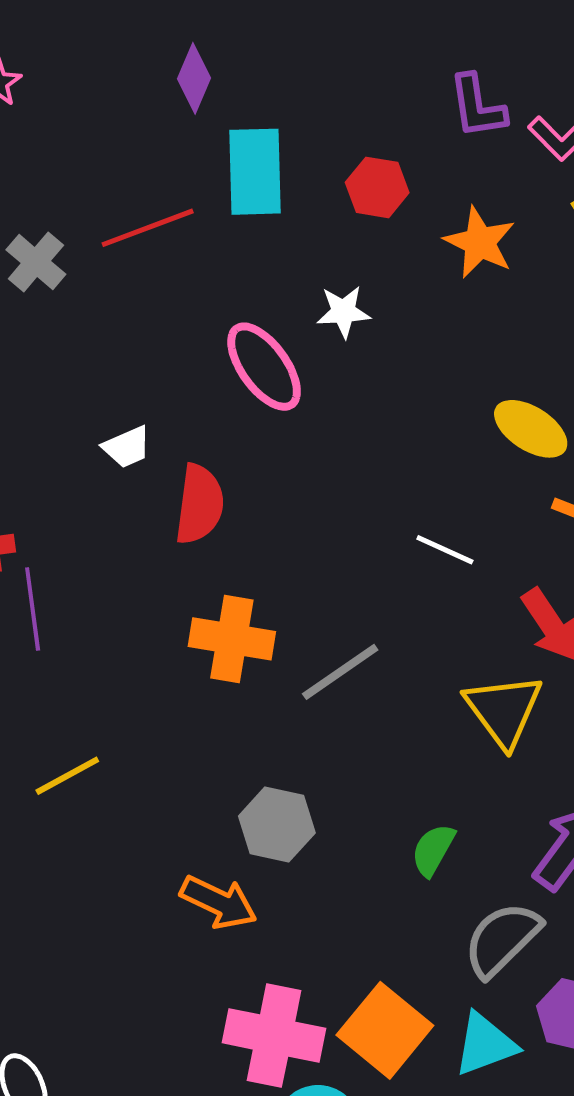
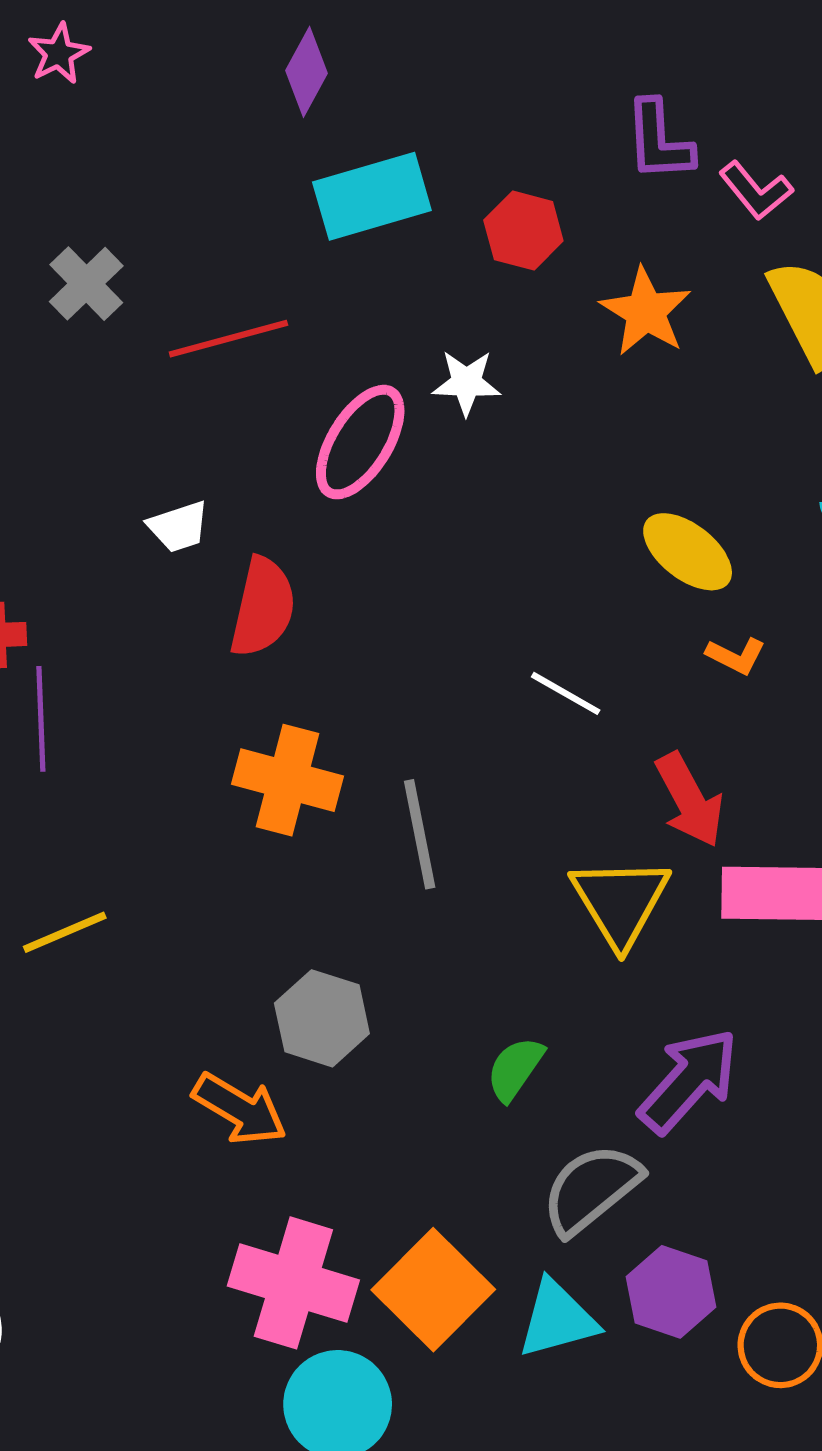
cyan rectangle: (255, 172) -> (372, 196), turned 70
red line: (148, 228) -> (228, 339), moved
pink ellipse: (264, 367) -> (360, 442), turned 62
gray line: (340, 672) -> (420, 834), turned -72

